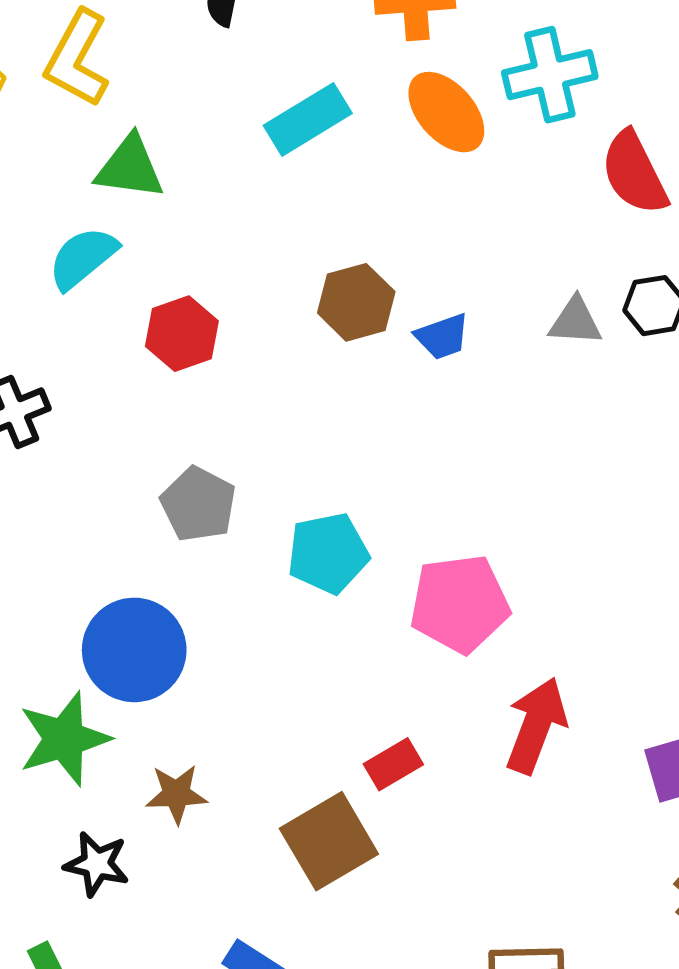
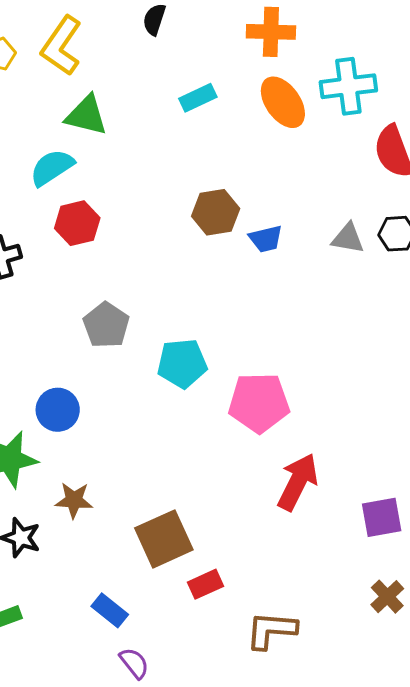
cyan rectangle: (308, 119) -> (198, 98), size x0.7
red hexagon: (182, 334) -> (77, 223), moved
blue circle: (134, 650) -> (58, 410), size x0.7
red rectangle: (393, 764) -> (206, 584), moved

